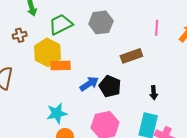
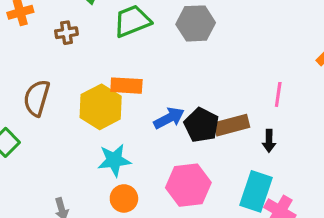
pink line: (157, 28) -> (278, 94), moved
yellow hexagon: (47, 52) -> (101, 107), moved
brown rectangle: (131, 56) -> (232, 125), moved

